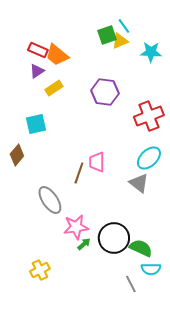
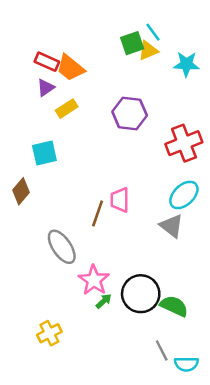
pink star: (76, 227) -> (94, 280), turned -30
cyan semicircle: (151, 269) -> (186, 364), moved

